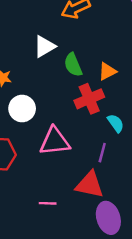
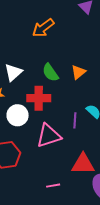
white triangle: (44, 46) -> (13, 72), moved
red cross: (89, 99) -> (39, 98), moved, turned 35
purple line: (102, 153) -> (75, 120), moved

